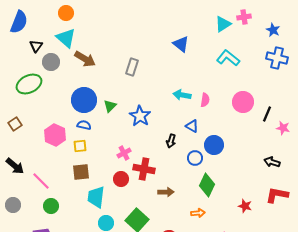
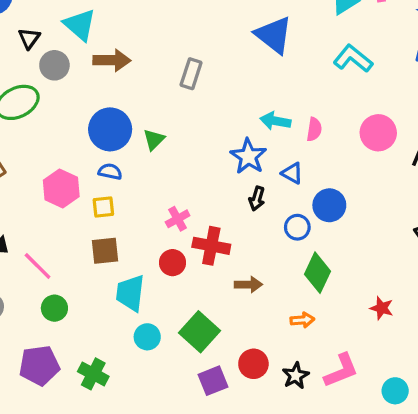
blue triangle: (181, 44) -> (274, 35), size x1.4
brown arrow: (85, 59) -> (112, 60), turned -30
blue star: (140, 116) -> (248, 156), moved

